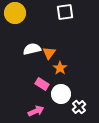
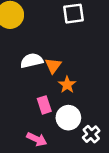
pink rectangle: (42, 84) -> (44, 105), turned 40
pink arrow: (36, 111) -> (37, 139), turned 49

